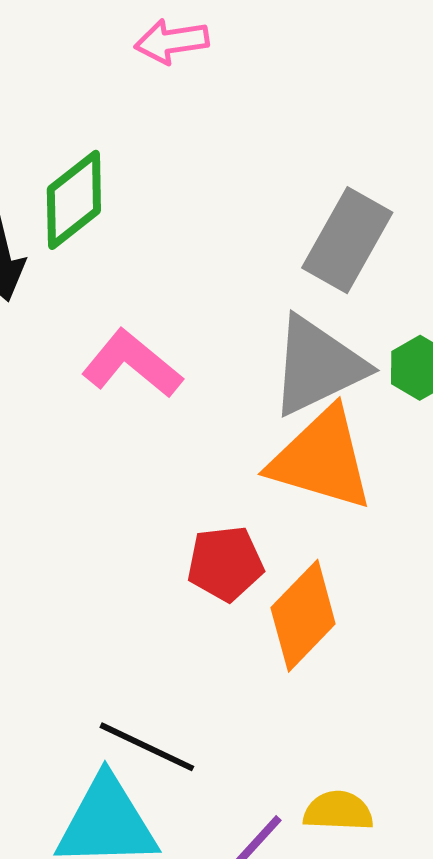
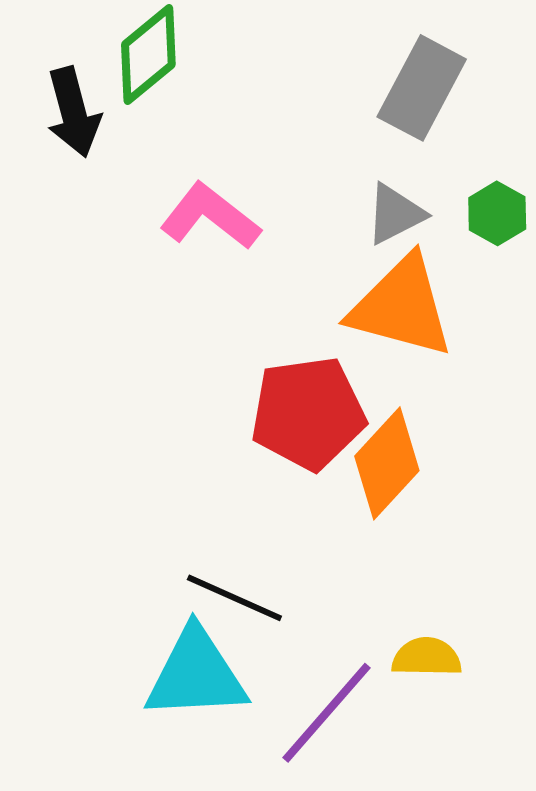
gray triangle: (317, 366) -> (395, 214), size x0.6
red pentagon: (225, 563) -> (308, 413), size x1.5

